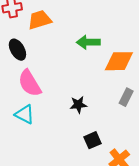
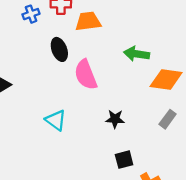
pink semicircle: (30, 83) -> (86, 75), moved

